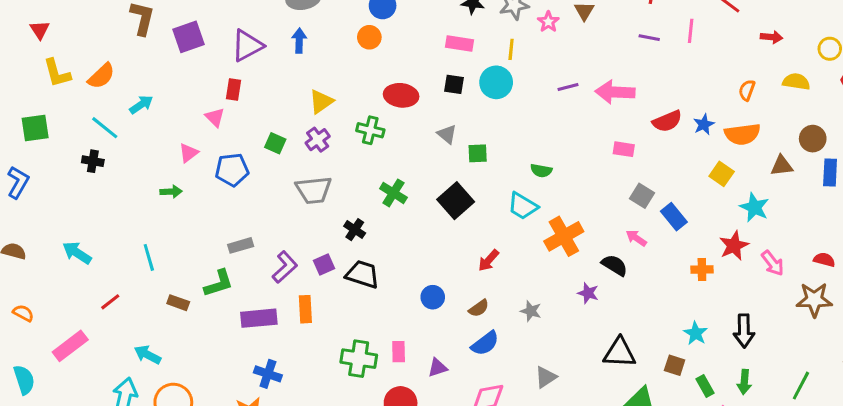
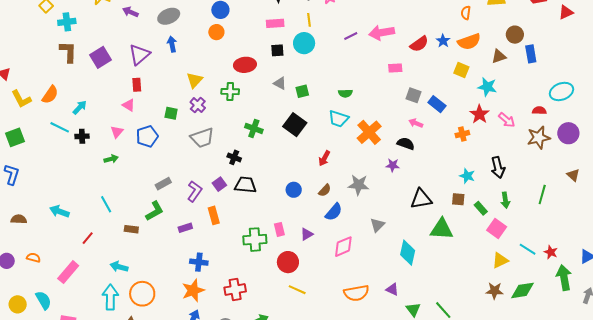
black cross: (93, 161) -> (82, 136), moved
gray star: (531, 311) -> (359, 185), size x1.5
purple rectangle: (259, 318) -> (185, 228), size x0.6

